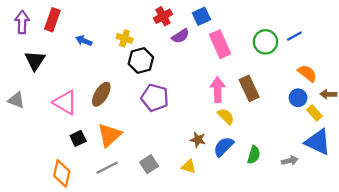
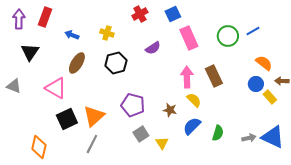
purple semicircle: (180, 36) -> (153, 48), moved
black hexagon: (141, 60) -> (116, 63), moved
brown ellipse: (101, 94) -> (77, 63), moved
purple pentagon: (155, 98) -> (133, 105), moved
black square: (78, 138) -> (67, 119), size x1.5
brown star: (198, 140) -> (170, 110), moved
blue triangle: (318, 142) -> (273, 137), moved
gray square: (149, 164) -> (141, 134), moved
yellow triangle: (189, 166) -> (162, 143), turned 40
gray line: (107, 168) -> (92, 144), turned -36
orange diamond: (62, 173) -> (39, 147), moved

